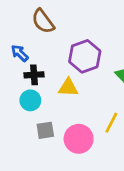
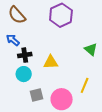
brown semicircle: (43, 21) -> (17, 15), moved
purple hexagon: (85, 56) -> (61, 15), moved

